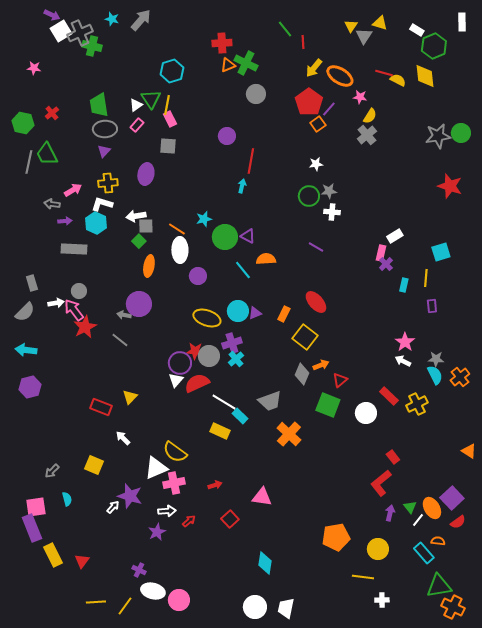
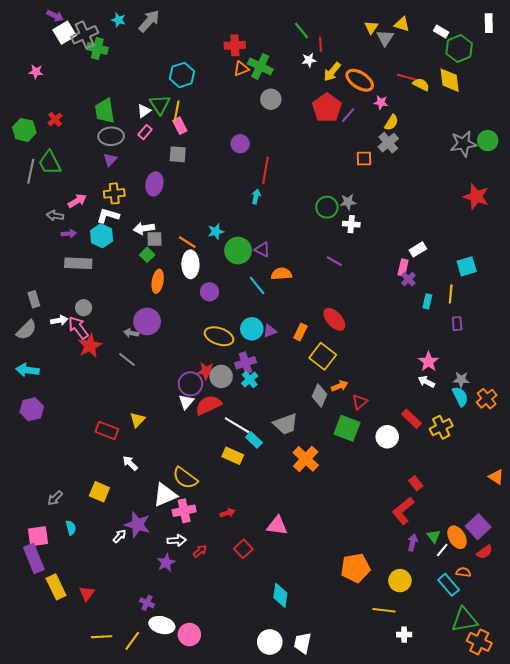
orange square: (318, 124) -> (364, 159), moved, turned 35
white star: (316, 164) -> (309, 60), moved

